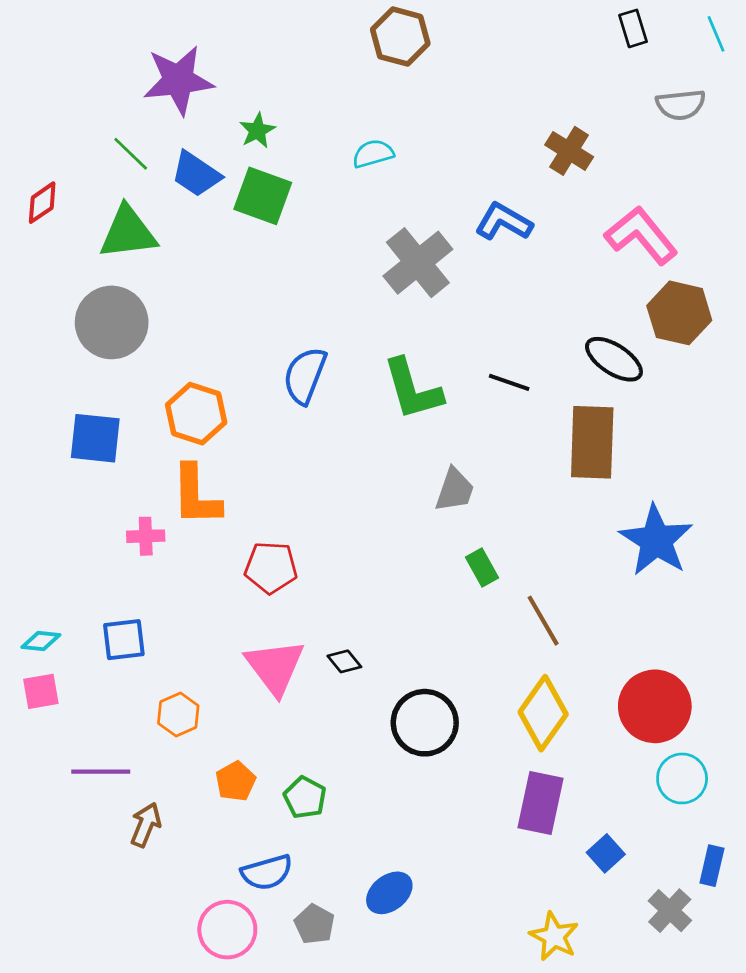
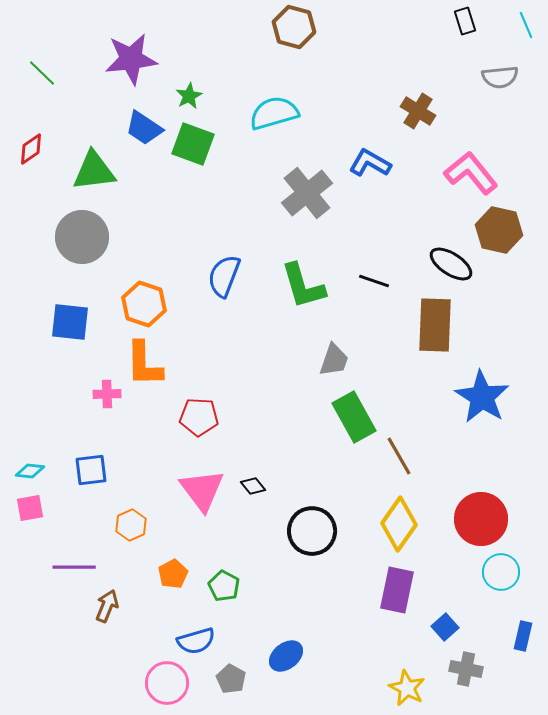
green line: (131, 154) -> (42, 73), moved
cyan semicircle: (373, 154) -> (274, 113), size x1.6
green rectangle: (482, 567) -> (354, 417), size x1.8
gray cross: (670, 911) -> (466, 669), moved, turned -32

